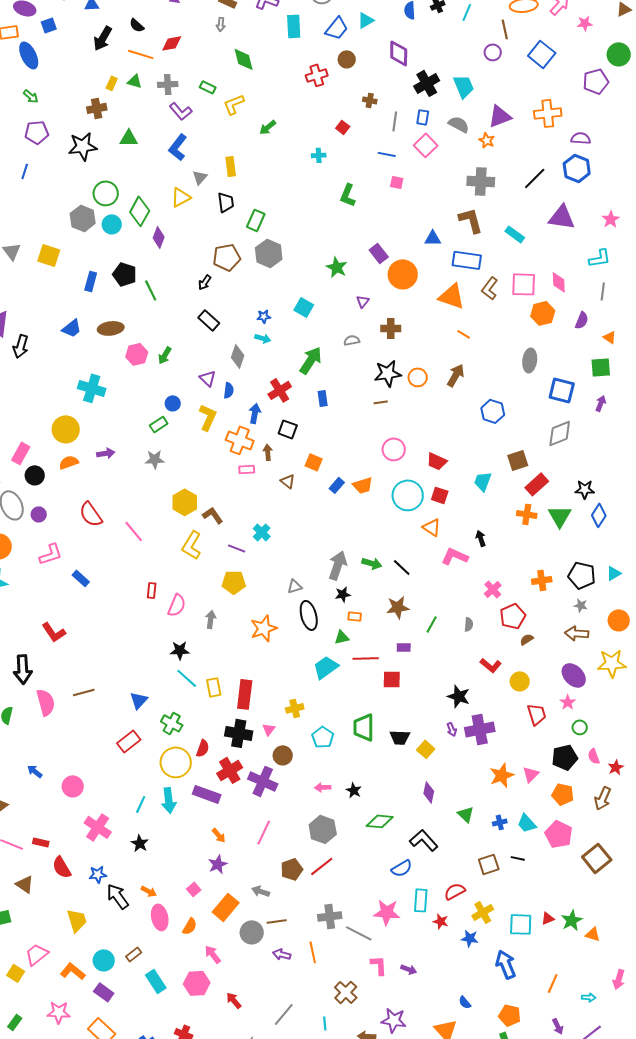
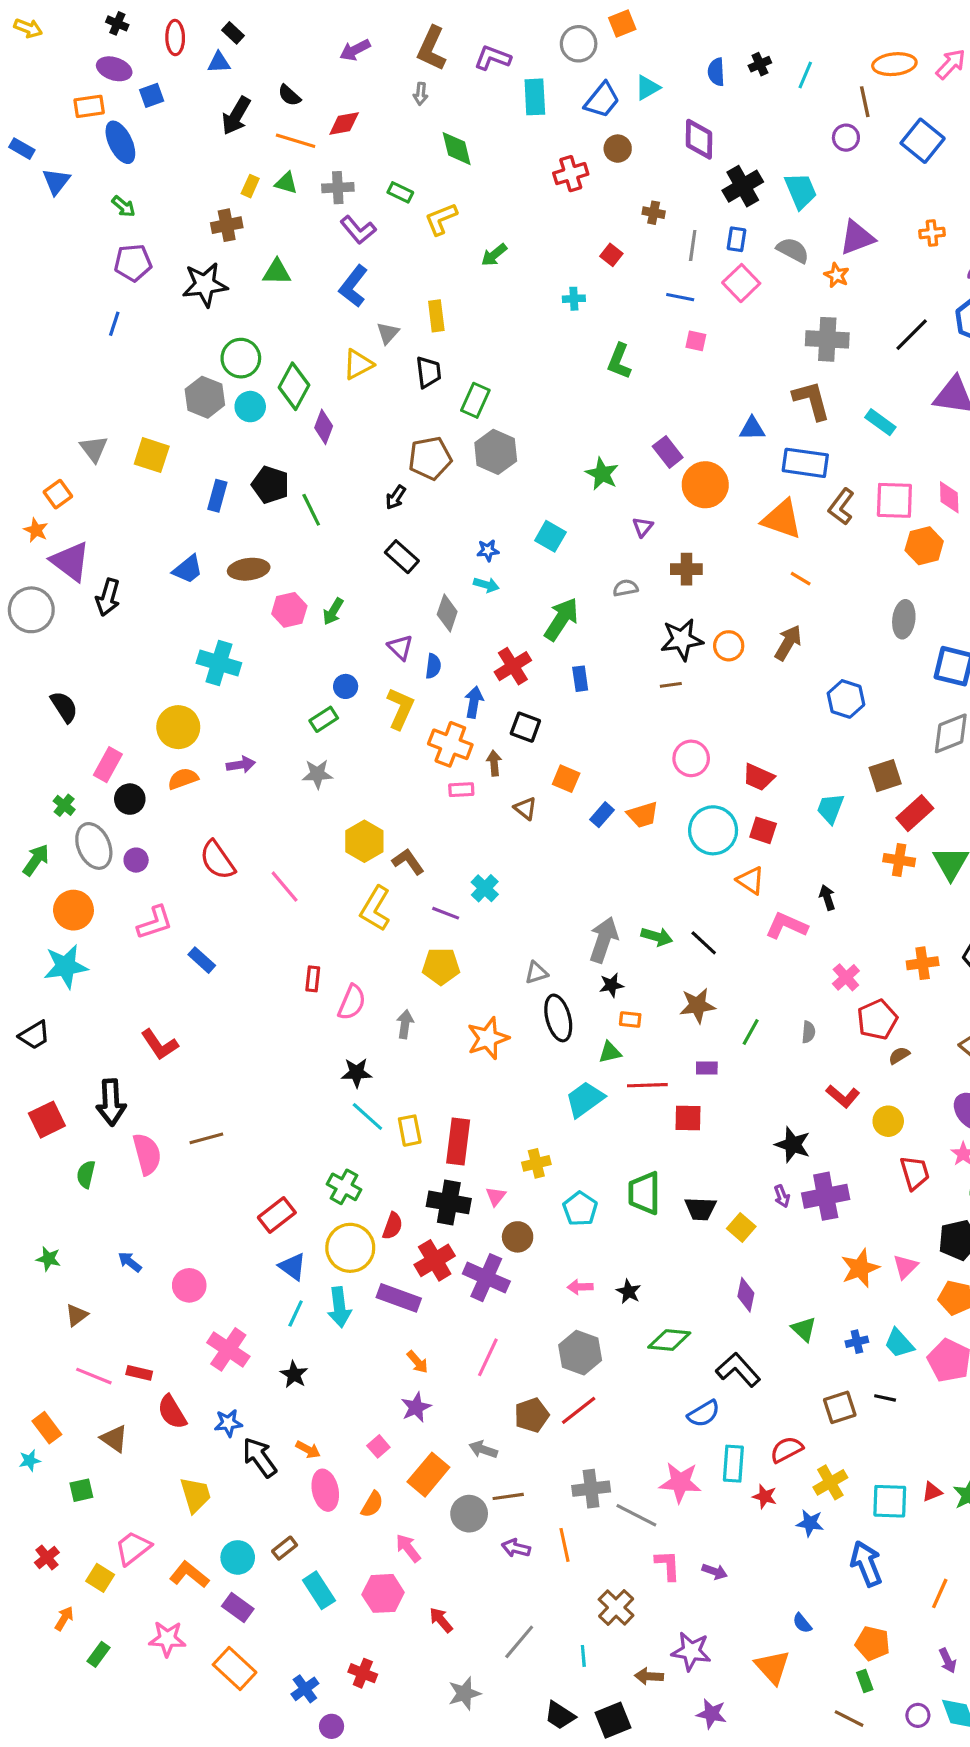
orange cross: (548, 113) -> (932, 233), size x0.6
blue triangle: (139, 700) -> (292, 1267), moved, turned -36

